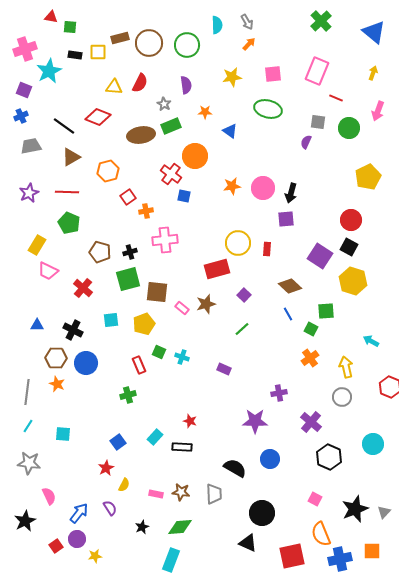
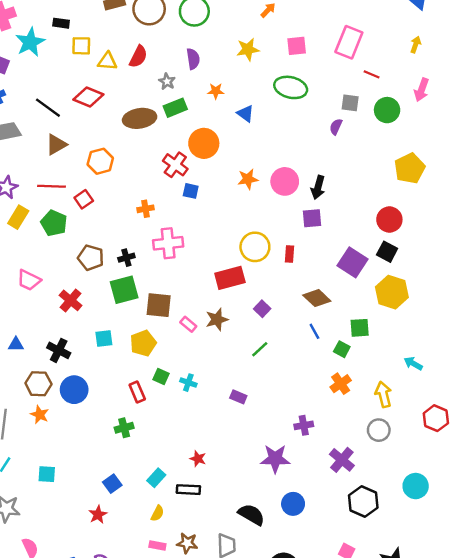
yellow square: (98, 52) -> (81, 46), moved
red square: (128, 197) -> (84, 199), moved
yellow rectangle: (37, 245) -> (18, 217), moved
yellow semicircle: (124, 485) -> (157, 513), moved

